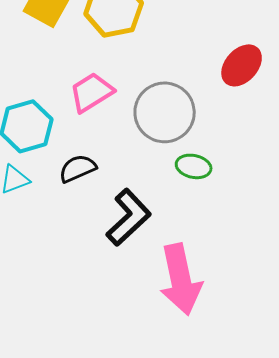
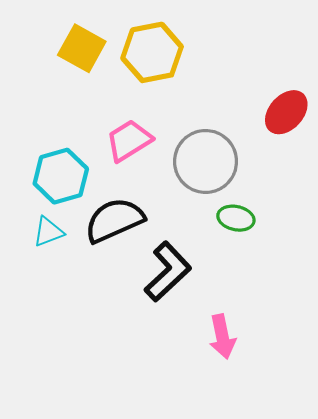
black semicircle: (78, 168) -> (114, 220), size x1.5
pink arrow: (181, 279) -> (222, 337), size x0.6

